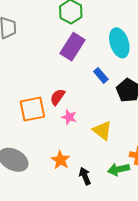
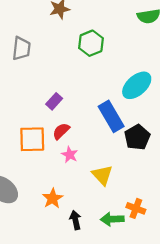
cyan ellipse: (119, 43) -> (137, 85), turned 56
purple rectangle: (72, 47) -> (54, 101), moved, size x0.6
blue rectangle: (101, 75) -> (111, 116), size x1.8

